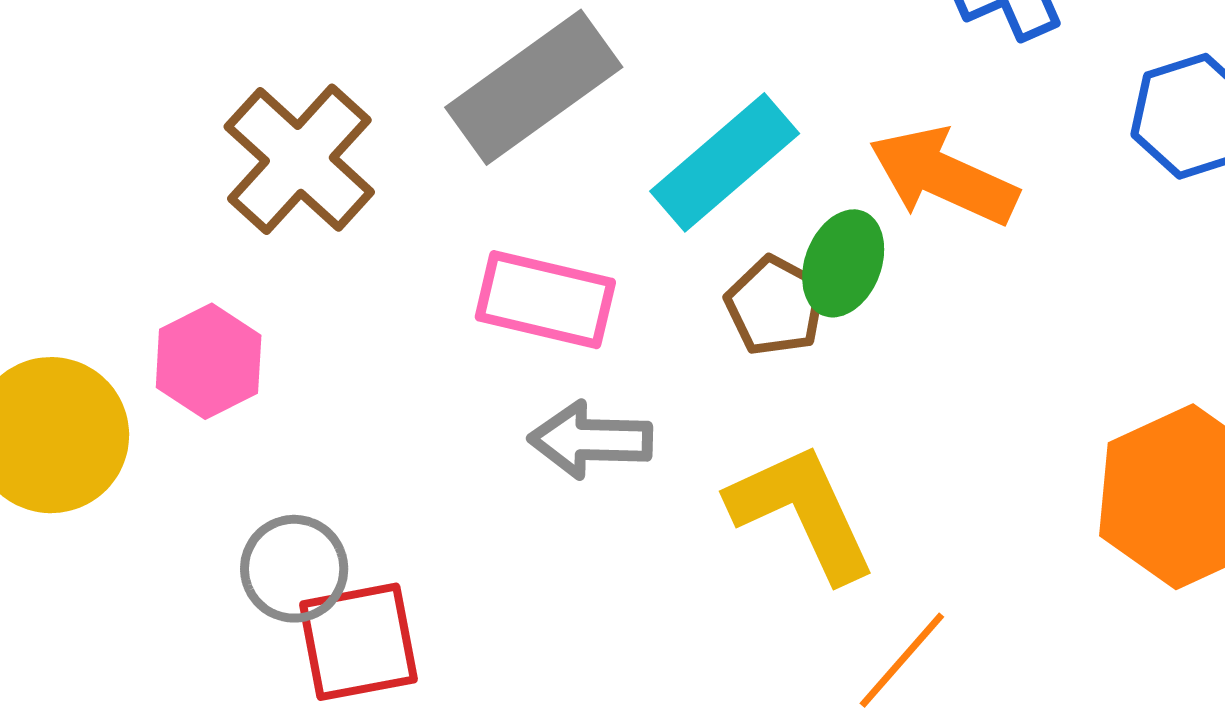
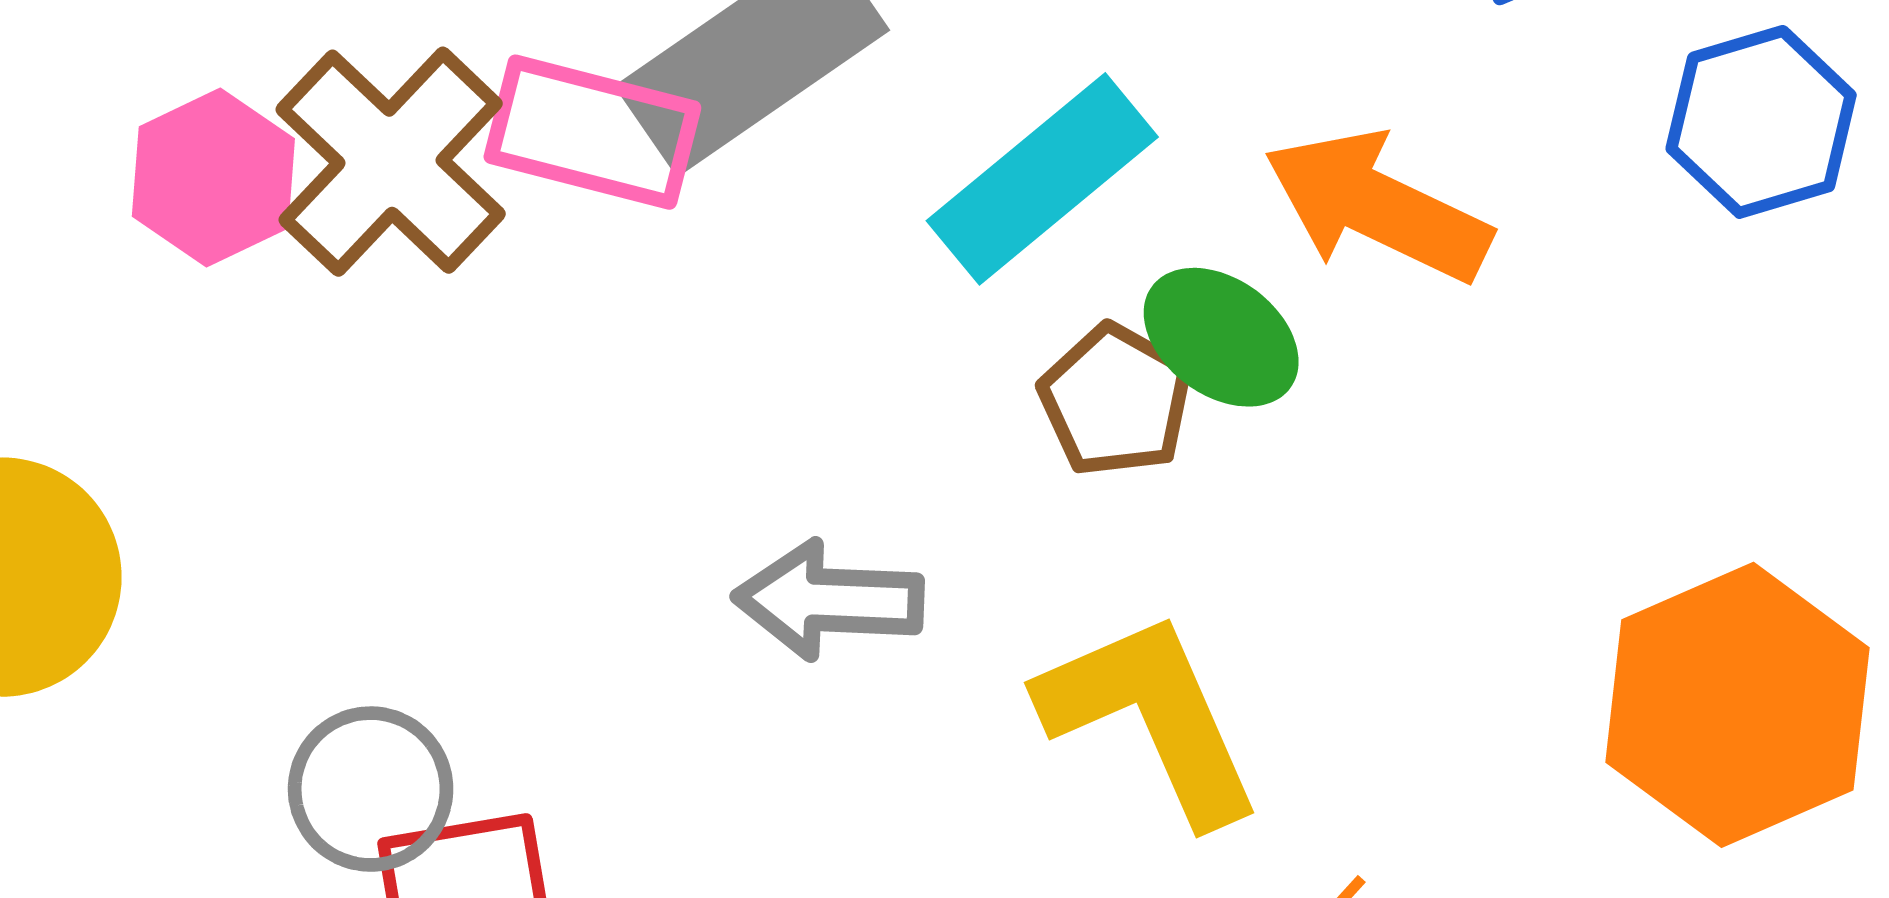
green ellipse: (843, 263) -> (1221, 337), turned -76
pink rectangle: (545, 300) -> (592, 132), moved
pink hexagon: (209, 361) -> (213, 178), moved

